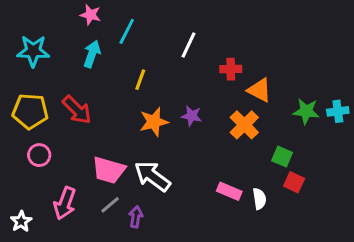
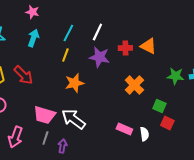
cyan line: (127, 31) -> (68, 33), moved
orange triangle: (259, 90) -> (148, 46), moved
purple star: (192, 116) -> (99, 57), moved, size x1.5
gray line: (110, 205) -> (45, 138), turned -32

